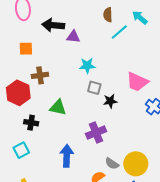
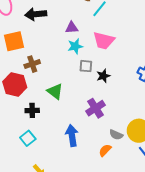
purple triangle: (73, 37) -> (72, 28), moved
orange square: (26, 49) -> (14, 41), size x1.5
pink trapezoid: (137, 82) -> (104, 41), moved
green triangle: (58, 108) -> (55, 91), turned 36

